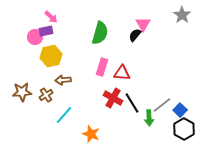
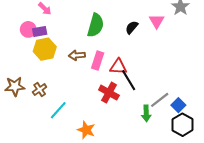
pink triangle: (143, 24) -> (157, 21), moved
purple rectangle: (46, 31) -> (40, 32), moved
brown arrow: (63, 80) -> (77, 55), moved
black line: (132, 103) -> (129, 80), moved

